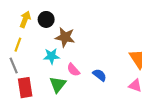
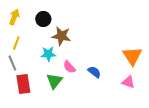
yellow arrow: (25, 19) -> (14, 17), moved

